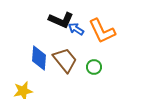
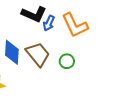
blue arrow: (76, 29) -> (49, 23), turned -98

